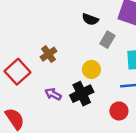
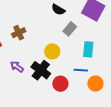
black cross: (82, 94) -> (41, 70), turned -36
red circle: (119, 111) -> (60, 84), moved

